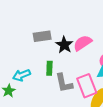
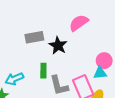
pink semicircle: (83, 43) -> (79, 23), moved

